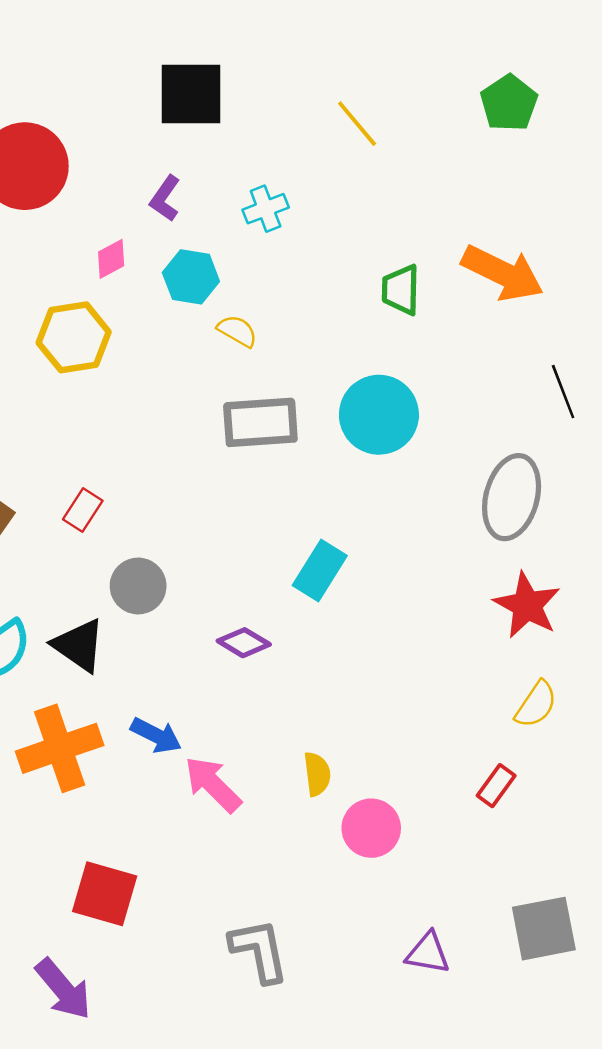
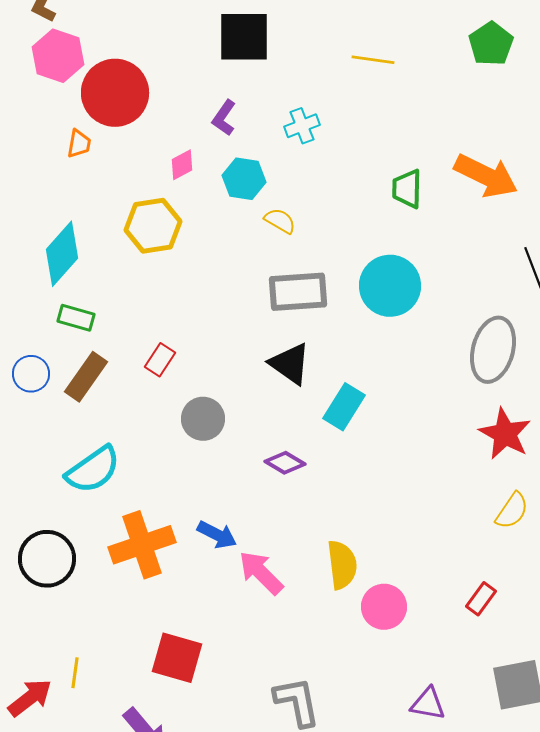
yellow line: (357, 124) -> (373, 60), turned -42
black triangle: (79, 645) -> (290, 364), moved
yellow semicircle: (317, 774) -> (342, 565), size x1.4
red rectangle: (496, 786) -> (481, 599), moved

